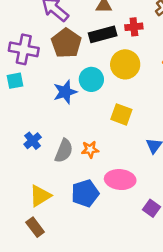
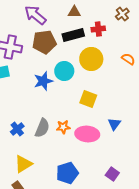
brown pentagon: (66, 43) -> (44, 42), turned 30
blue cross: (33, 141) -> (17, 129), moved
pink ellipse: (120, 180) -> (87, 134), moved
blue pentagon: (85, 193) -> (67, 173), moved

